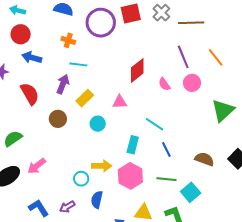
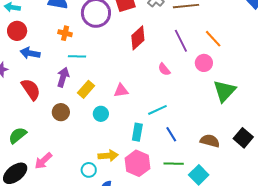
red diamond: (137, 70) -> (138, 38), moved
pink circle: (192, 83) -> (204, 63), moved
cyan line: (154, 124) -> (157, 110), turned -54

